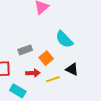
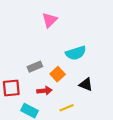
cyan semicircle: (64, 39) -> (76, 53), turned -60
yellow line: (53, 79) -> (67, 108), moved

